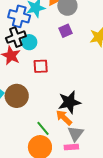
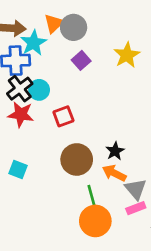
brown circle: (17, 96) -> (77, 159), moved
black star: (69, 102) -> (115, 151), size x0.6
green line: (43, 128) -> (92, 196), turned 42

